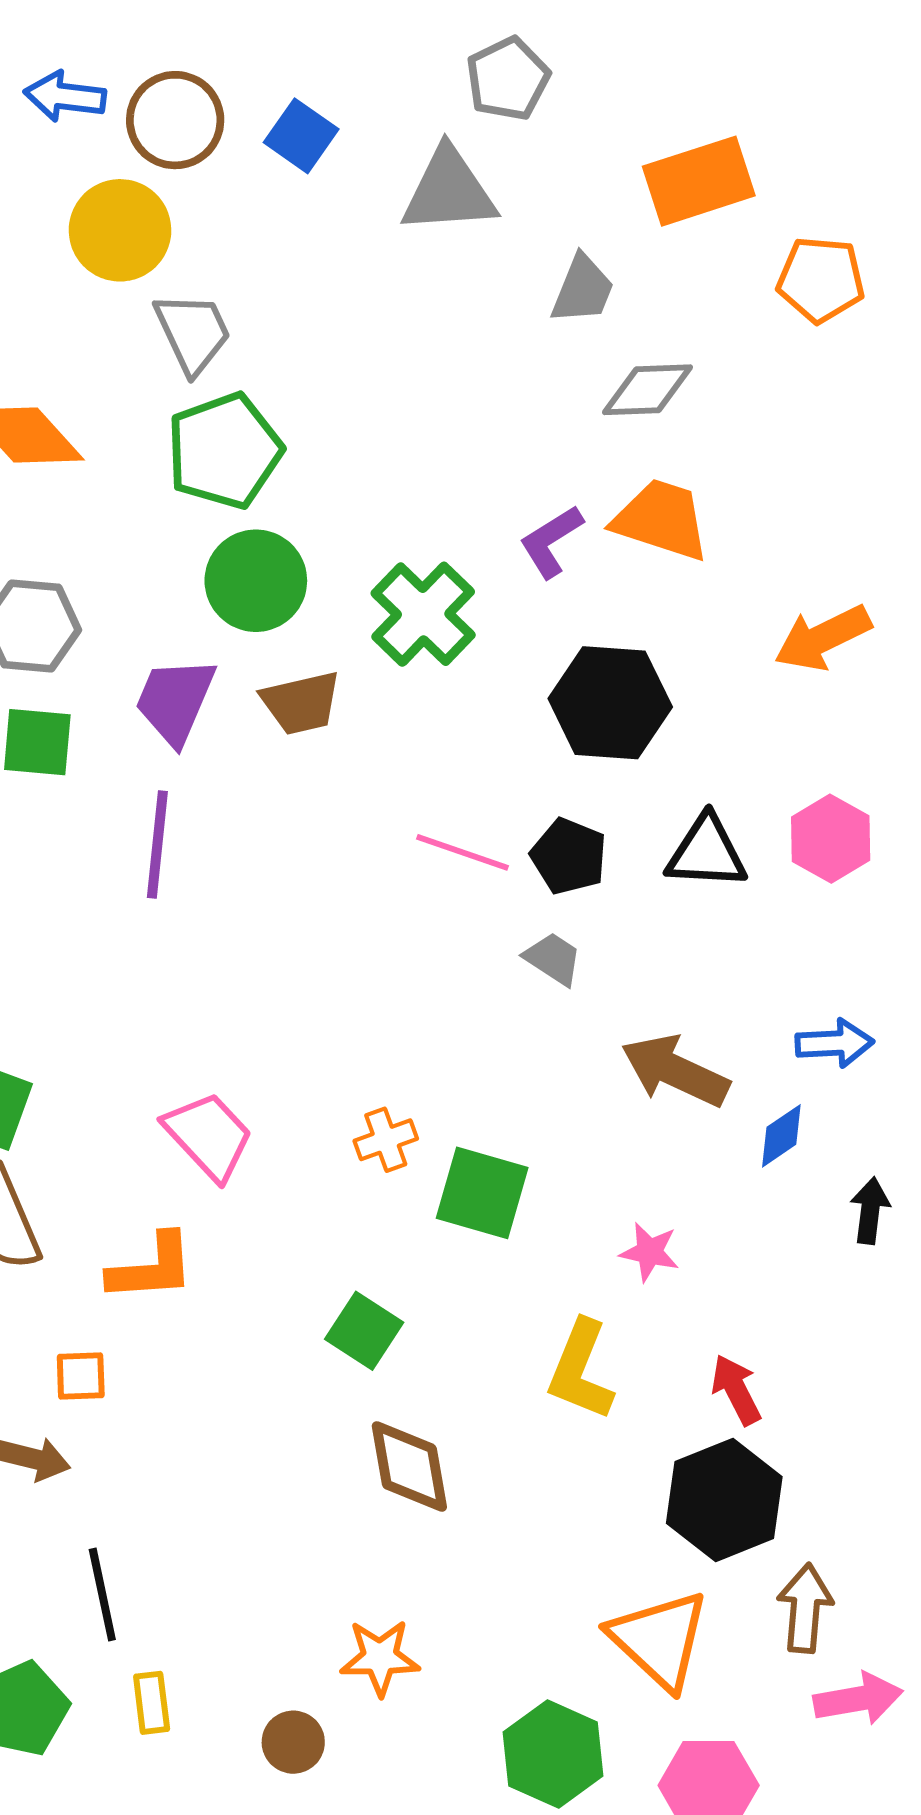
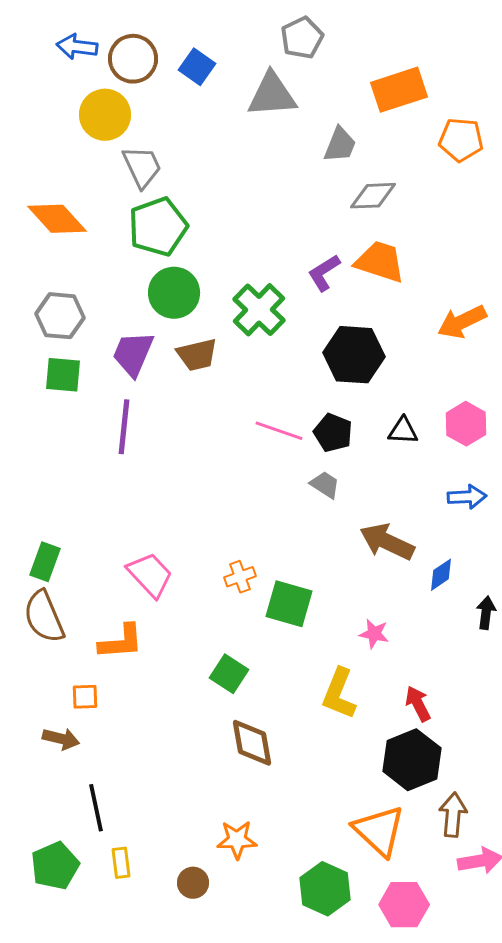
black triangle: (707, 852) -> (403, 431), size x0.7
blue arrow: (835, 1043) -> (467, 497), moved

